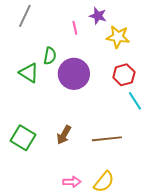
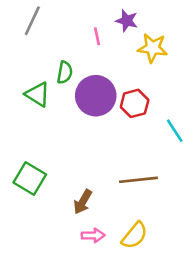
red hexagon: (124, 75) -> (135, 103), moved
brown arrow: (64, 135) -> (83, 202), moved

